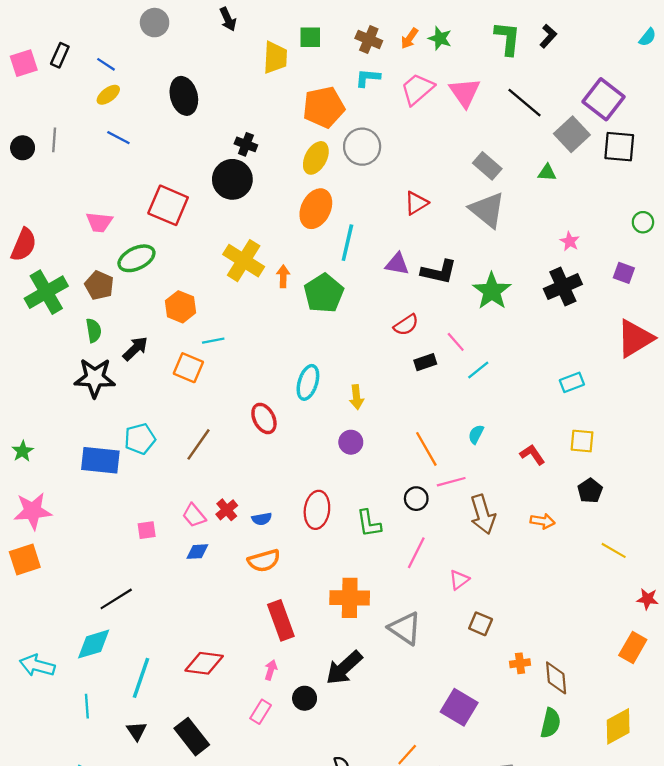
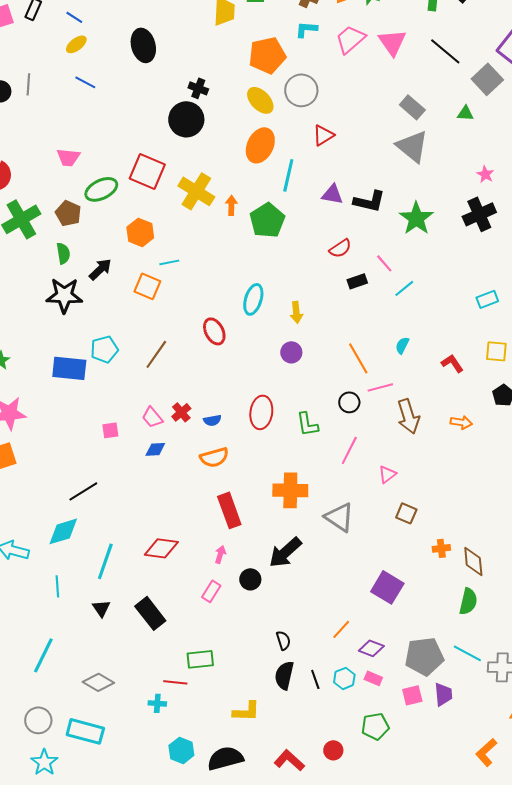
yellow ellipse: (316, 158) -> (260, 100), turned -72
red triangle: (416, 203) -> (323, 135), moved
red square: (168, 205) -> (147, 171), moved

